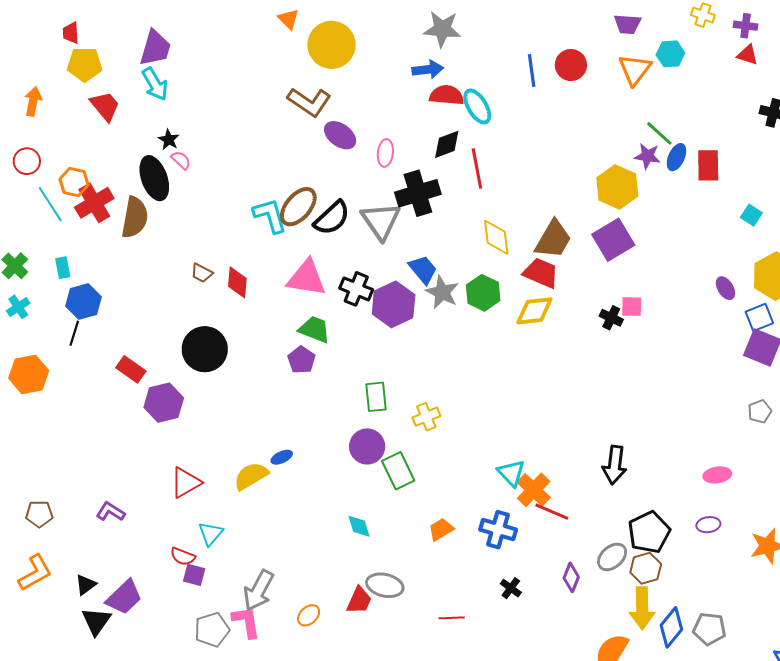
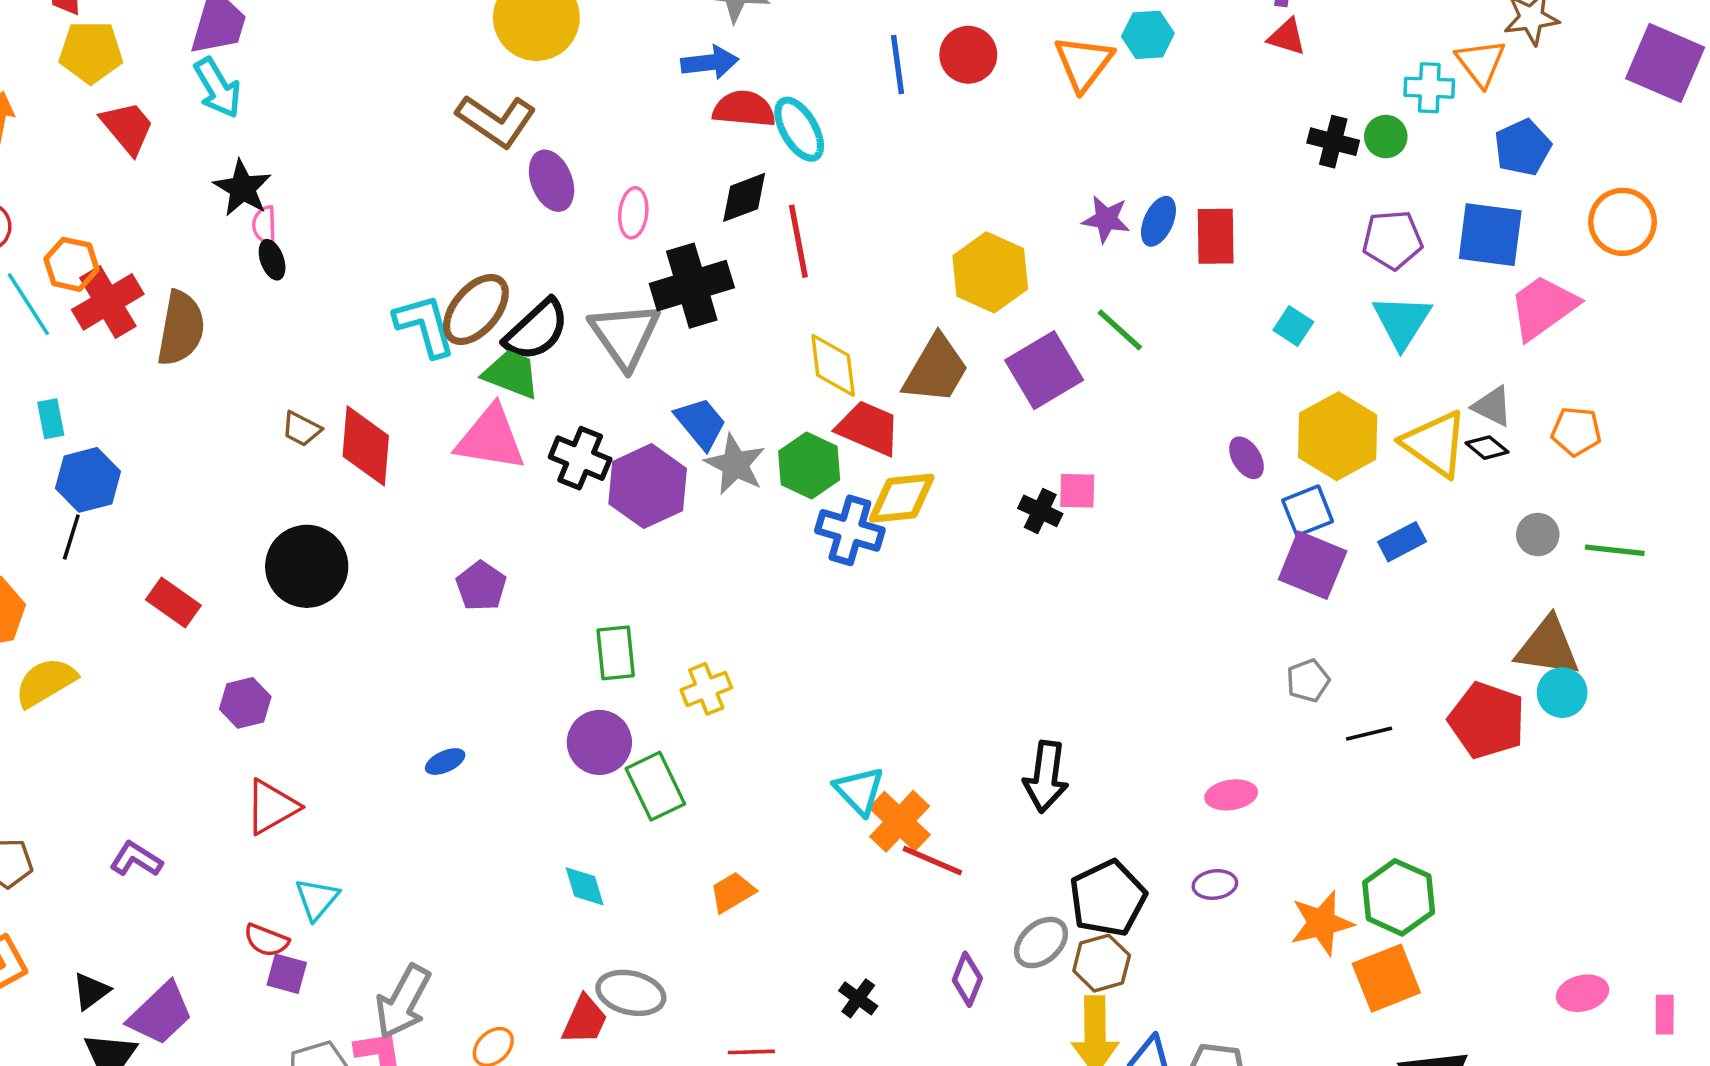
green line: (659, 133) -> (1120, 330), moved
purple ellipse: (340, 135) -> (552, 181), turned 32
black star: (169, 140) -> (242, 188), size x1.5
pink semicircle: (181, 160) -> (264, 225), turned -135
black ellipse: (154, 178) -> (272, 260), moved, size x0.5
yellow hexagon: (617, 187) -> (990, 272), moved
red trapezoid: (541, 273) -> (868, 428), moved
red diamond: (237, 282) -> (366, 446), size x1.4
green trapezoid: (315, 329) -> (511, 374), moved
purple hexagon: (164, 403) -> (245, 703), moved, size x0.7
yellow semicircle: (251, 476) -> (46, 682), moved
blue cross: (498, 530) -> (850, 530), moved

